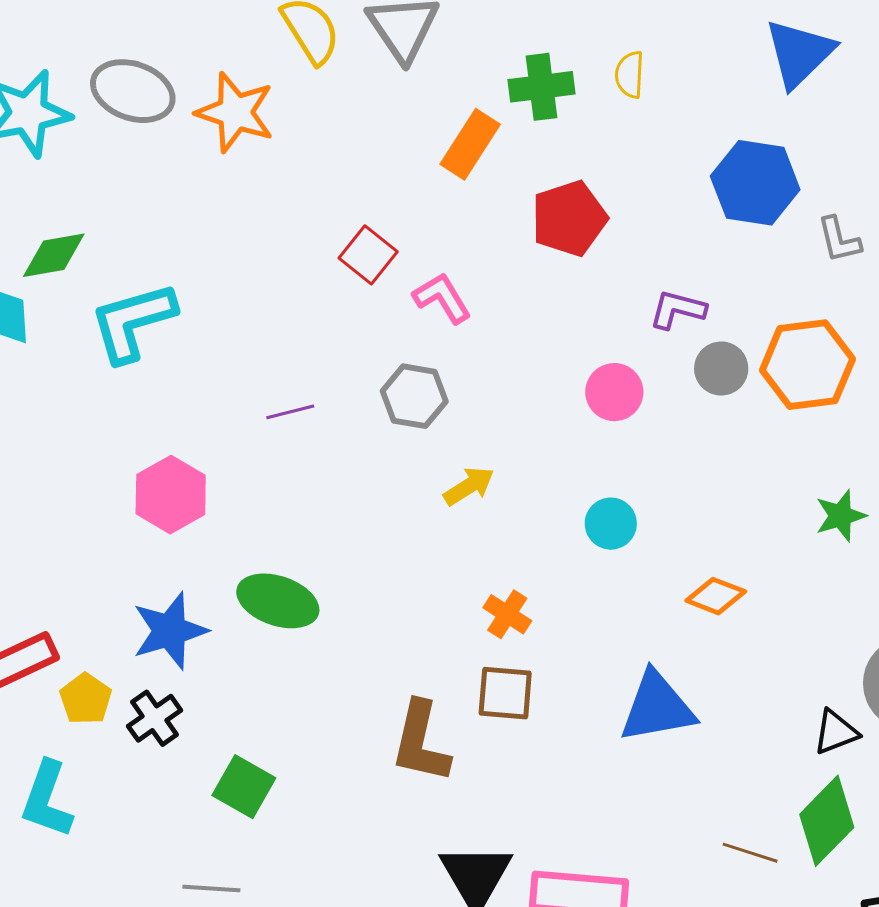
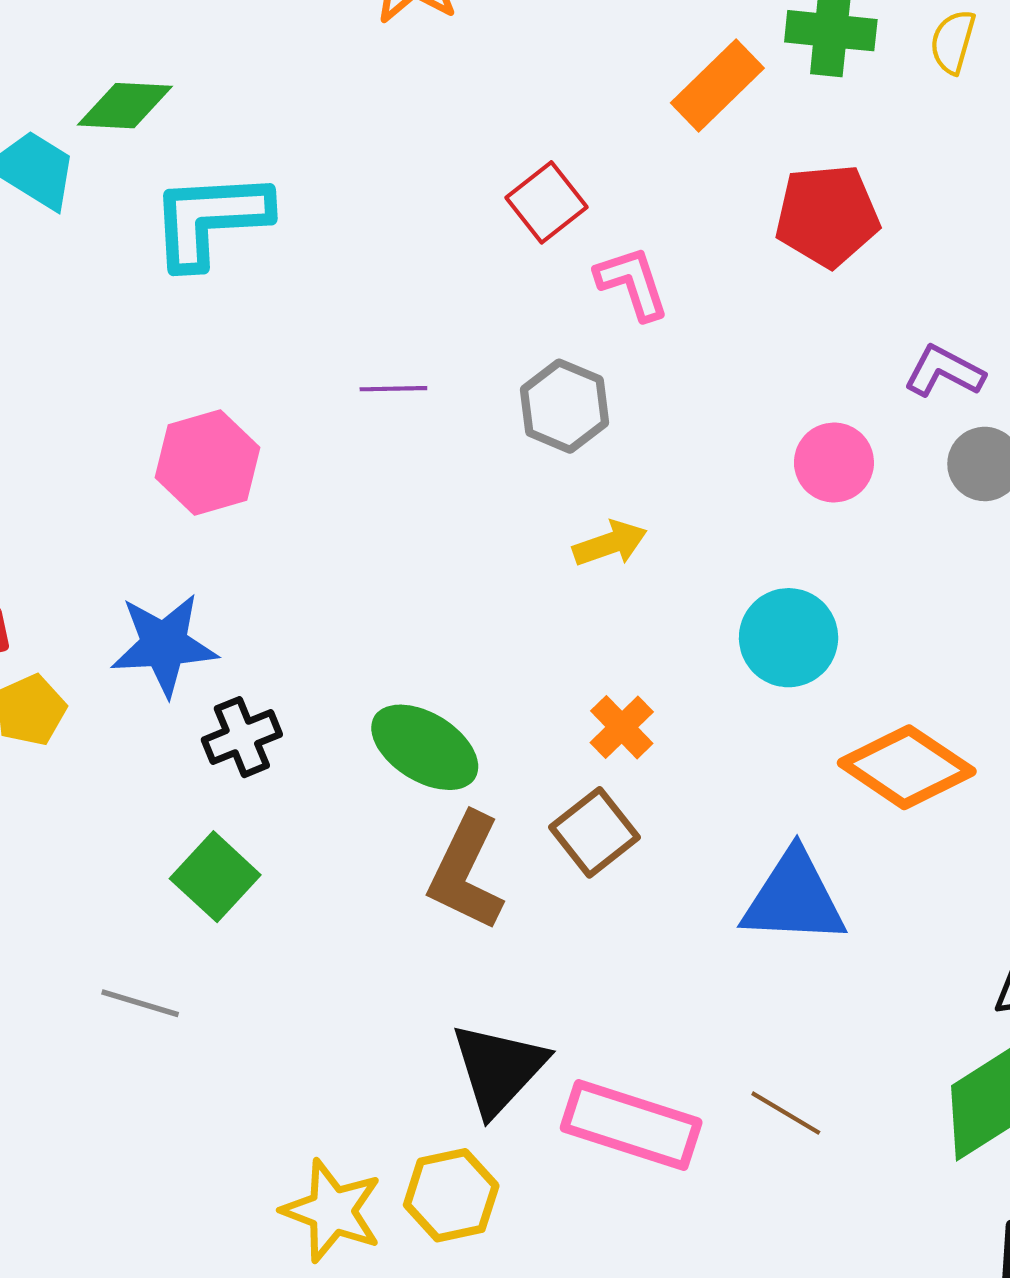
cyan circle: (611, 524) -> (789, 638), size x1.4
orange diamond: (716, 596) -> (907, 767), size x1.6
green ellipse: (278, 601) -> (425, 747), moved
brown square: (505, 693) -> (595, 832), turned 34
black cross: (155, 718) -> (242, 737), moved
brown line: (750, 853) -> (786, 1113), moved

